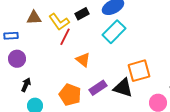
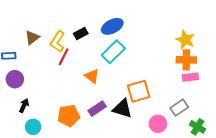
brown triangle: (34, 18) -> (32, 38), turned -35
yellow L-shape: (59, 22) -> (57, 42), turned 70
orange triangle: (83, 60) -> (92, 76), moved
orange pentagon: (70, 95) -> (69, 116), turned -30

